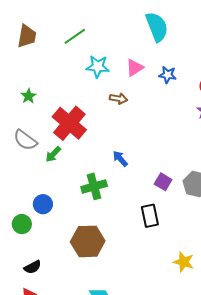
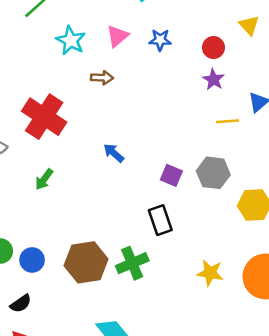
cyan star: (98, 66) -> (71, 40), turned 30
green arrow: (53, 154) -> (44, 179), moved
green cross: (94, 186) -> (132, 263), moved
blue circle: (43, 204) -> (32, 260), moved

